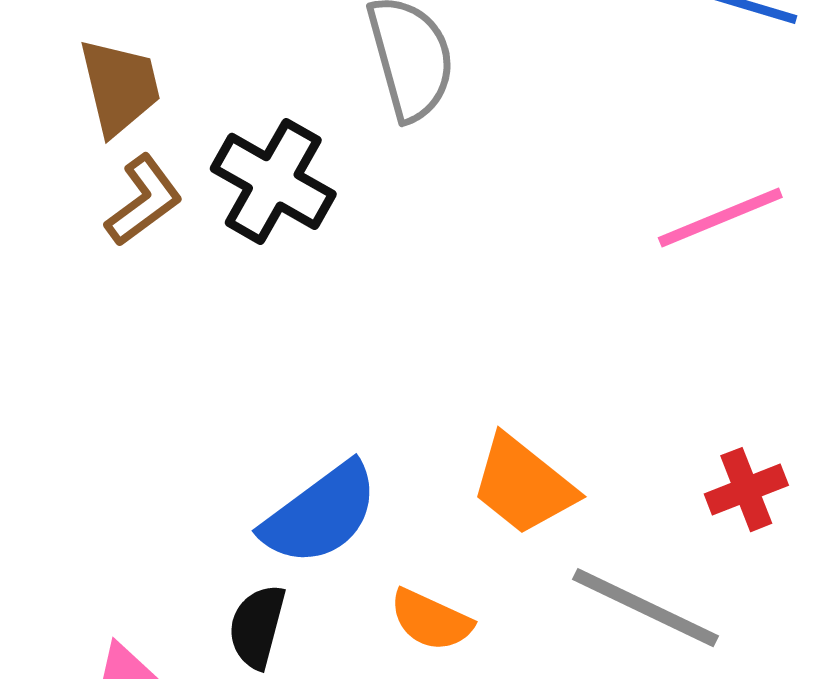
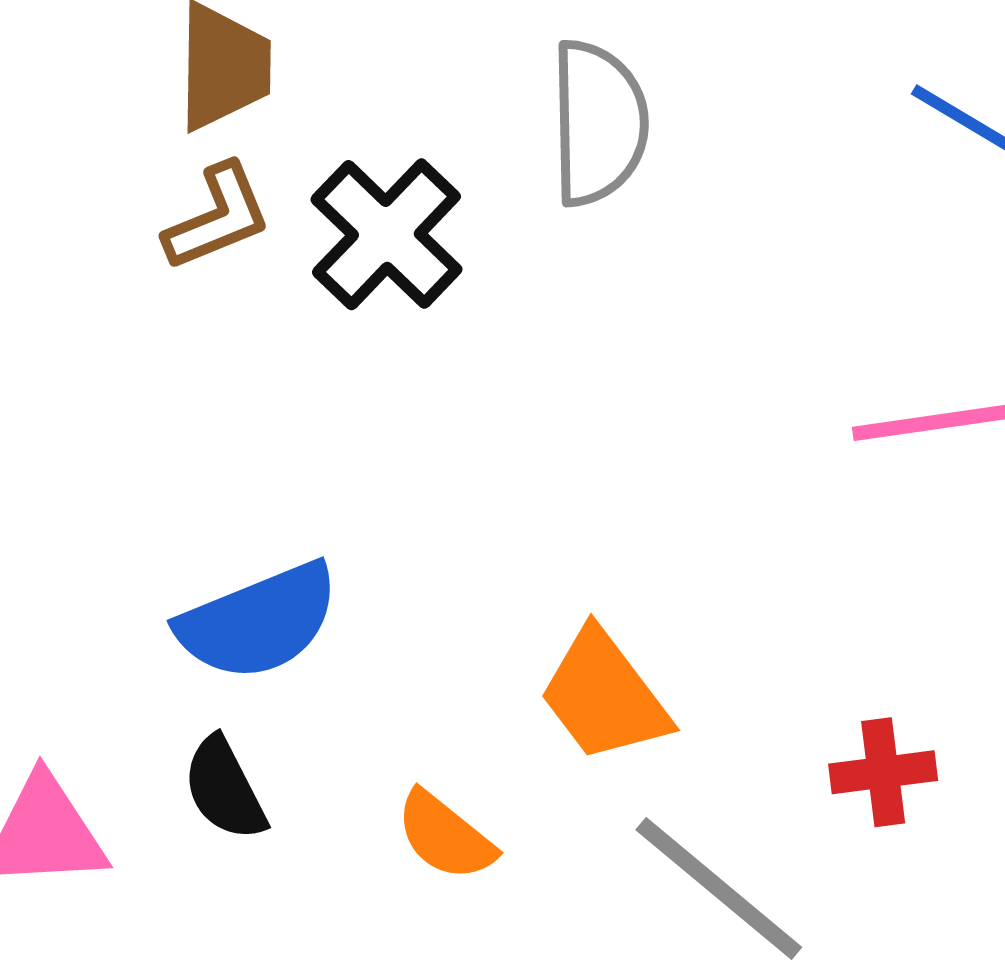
blue semicircle: (320, 514) -> (258, 621), moved
black semicircle: (257, 627) -> (225, 789), turned -56

